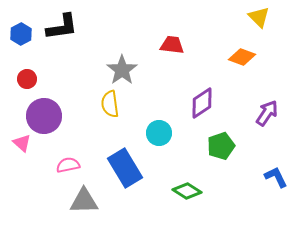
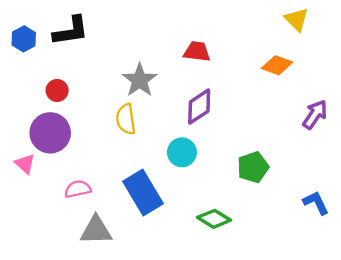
red circle: (27, 79) -> (57, 90), moved
purple diamond: (202, 103) -> (199, 107), moved
purple arrow: (267, 113) -> (315, 115), moved

